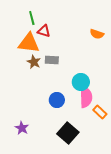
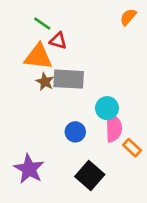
green line: (32, 18) -> (42, 24), turned -40
orange semicircle: (97, 34) -> (128, 17), moved, turned 112
gray rectangle: (52, 60) -> (69, 79), size x1.6
purple star: (22, 128) -> (29, 169), size x1.6

